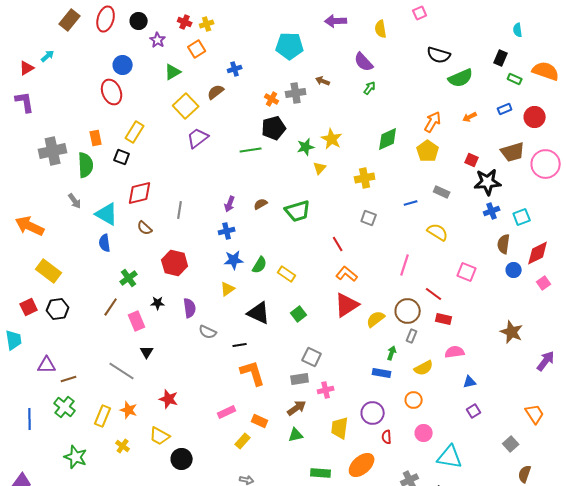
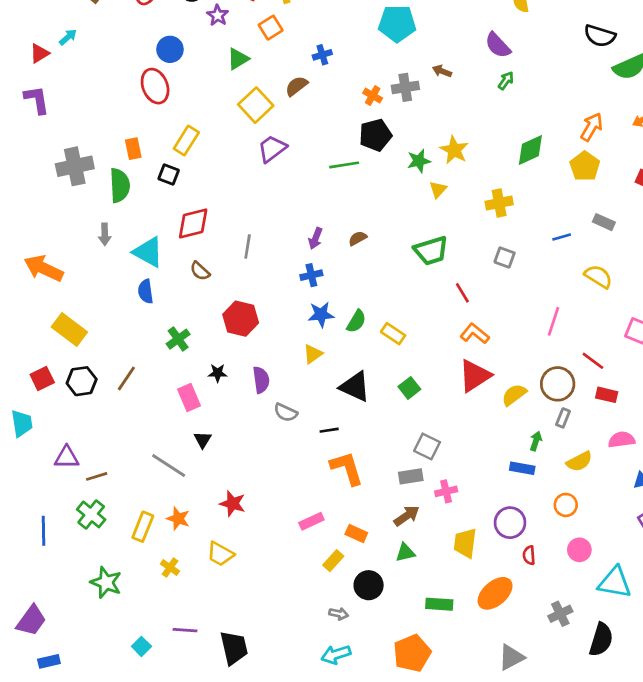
gray arrow: (75, 201) -> (105, 234), turned 35
green trapezoid: (298, 211) -> (431, 251), moved
brown line: (111, 307) -> (126, 378), moved
black circle: (182, 459) -> (369, 585), moved

